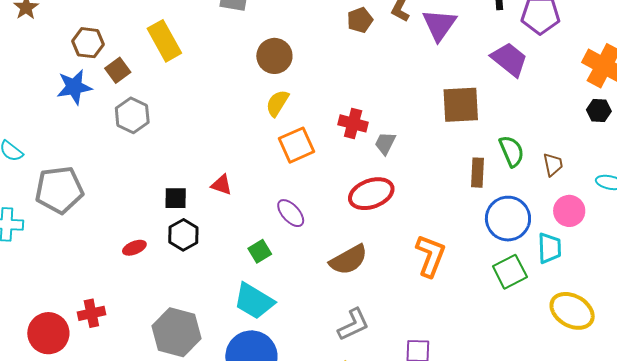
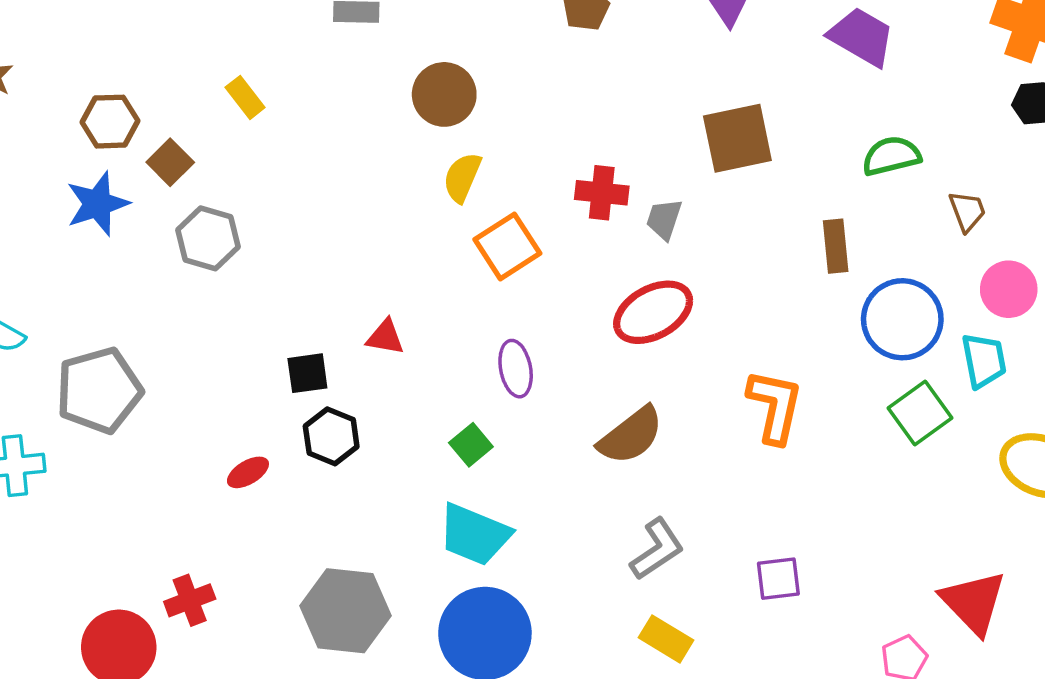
yellow rectangle: (164, 41) -> (245, 97), size x0.6
brown square: (461, 105) -> (737, 138), moved
green semicircle: (512, 151) -> (891, 156), moved, turned -72
purple ellipse: (291, 213) -> (516, 369), turned 40

